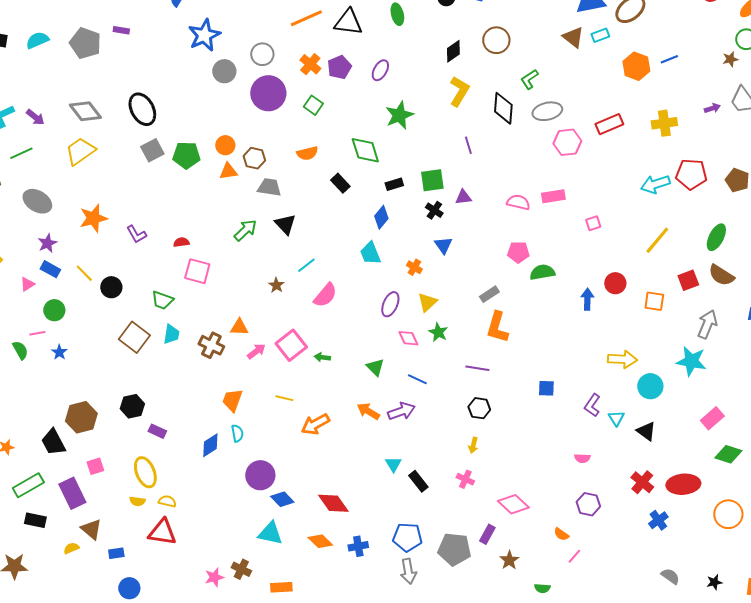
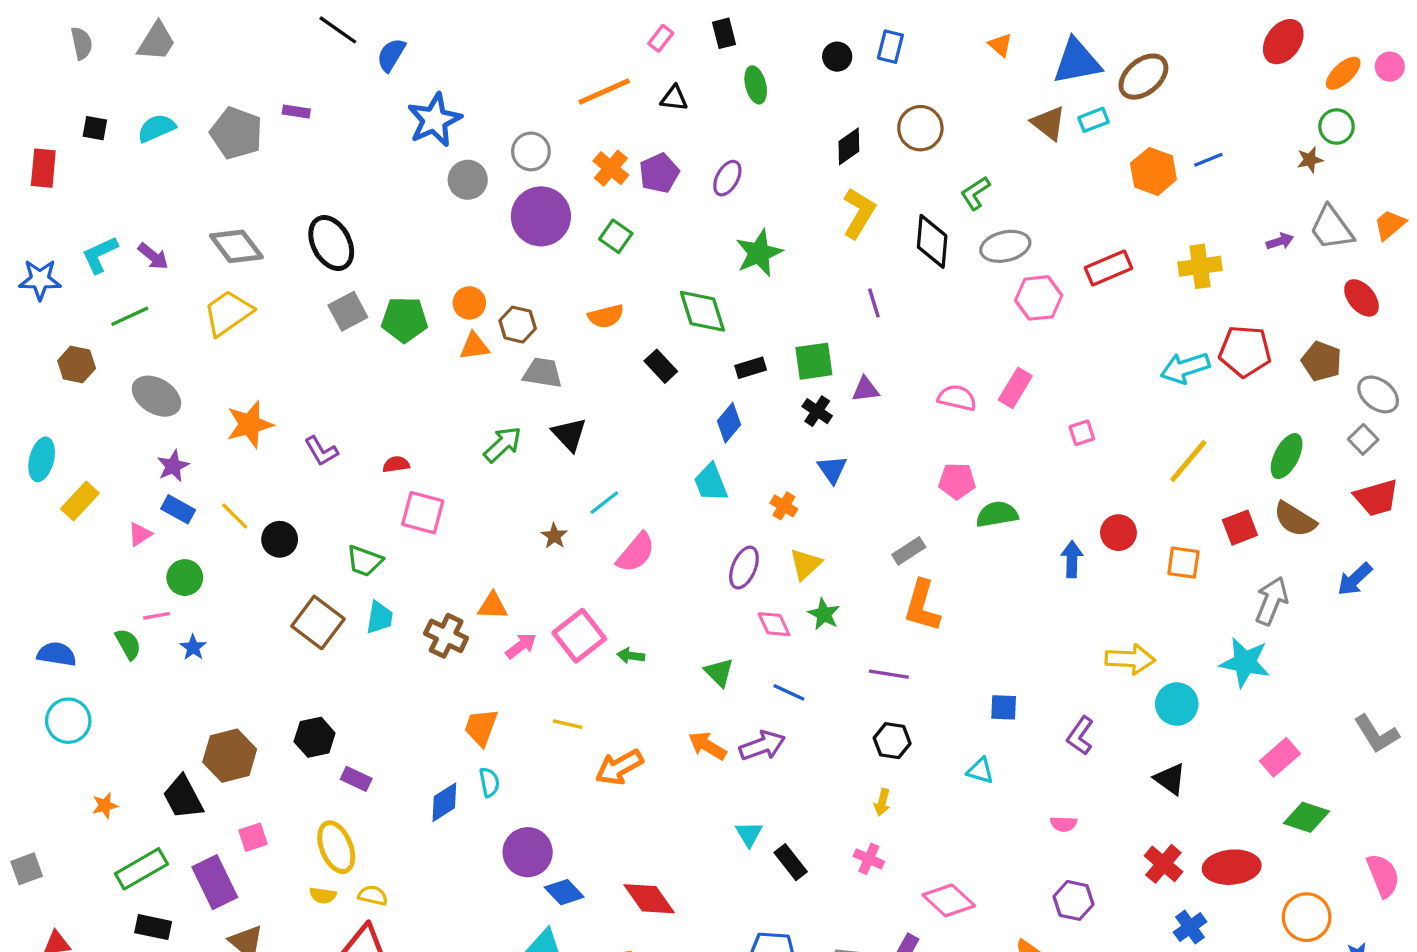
black triangle: (348, 22) -> (674, 98), size x0.6
pink rectangle: (553, 196) -> (1015, 388), turned -50
cyan triangle: (616, 418) -> (980, 771), moved, turned -42

